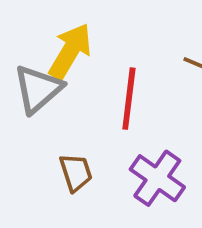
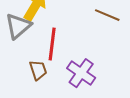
red line: (129, 99) -> (52, 44), moved

